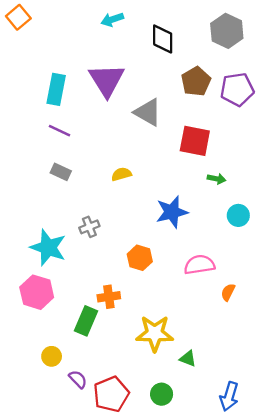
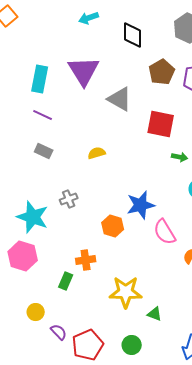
blue star: (172, 212) -> (141, 205), moved
pink semicircle: (199, 265) -> (165, 232), turned -112
green rectangle: (86, 321) -> (66, 281), size x0.7

